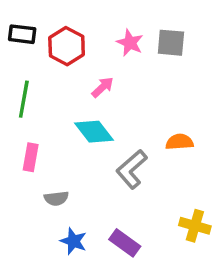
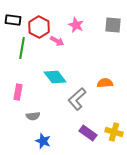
gray square: (171, 43) -> (113, 25), moved
pink arrow: (103, 87) -> (57, 41), moved, turned 72
green line: (24, 99) -> (22, 48), moved
purple rectangle: (125, 243) -> (88, 133), moved

